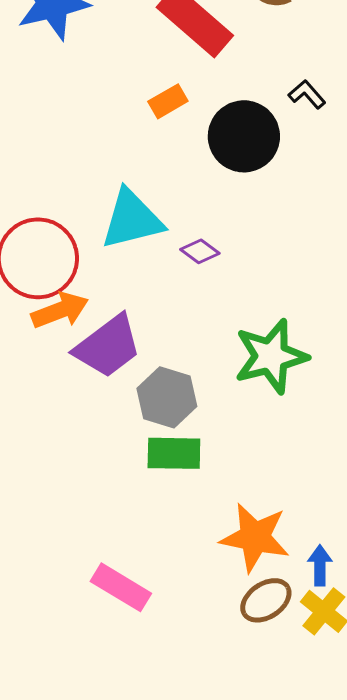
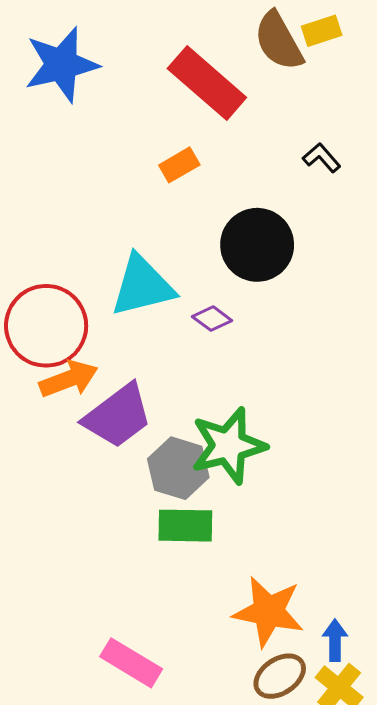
black circle: (244, 136) -> (257, 245), moved
green star: (271, 356) -> (228, 446), moved

